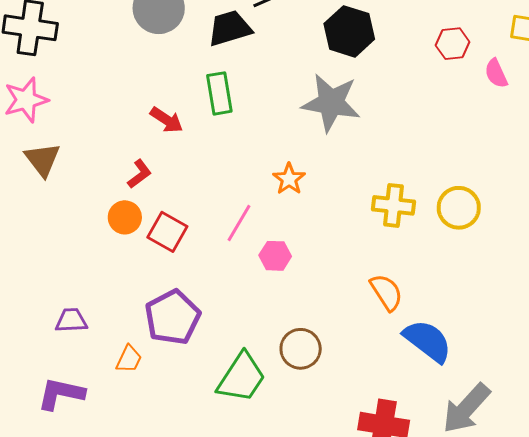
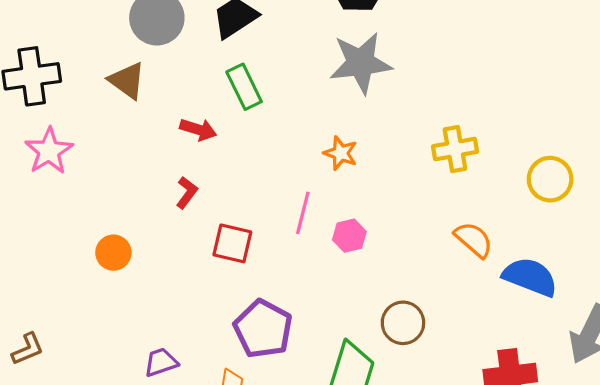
brown triangle: (43, 159) -> (127, 81), moved
yellow circle: (459, 208) -> (550, 179), moved
orange circle: (125, 217) -> (113, 253), moved

